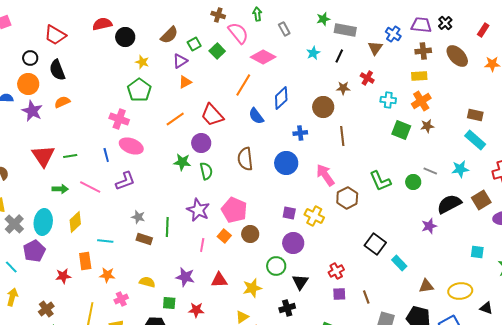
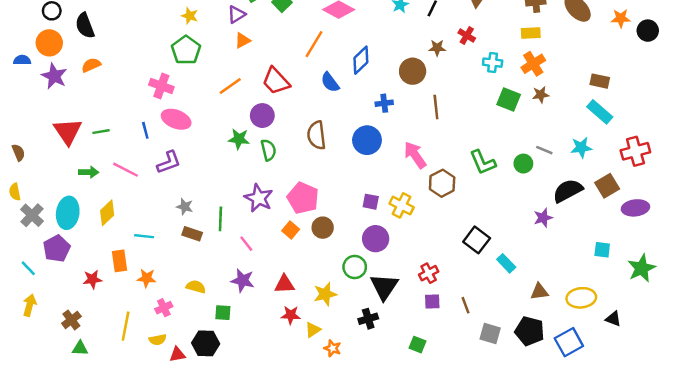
pink line: (202, 245) -> (246, 244), moved, turned -48
black triangle: (300, 282) -> (384, 287), size x1.4
red star: (196, 310) -> (291, 315), moved

